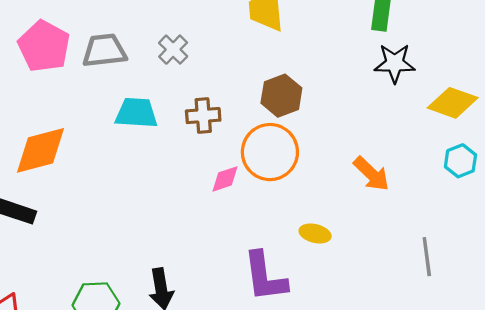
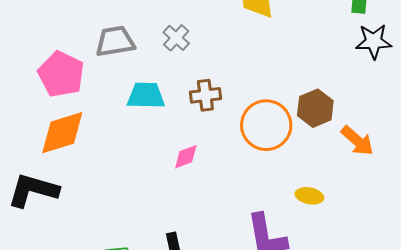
pink pentagon: (44, 46) -> (61, 74), moved
brown hexagon: (281, 96) -> (315, 108), moved
pink diamond: (225, 179) -> (186, 157), moved

